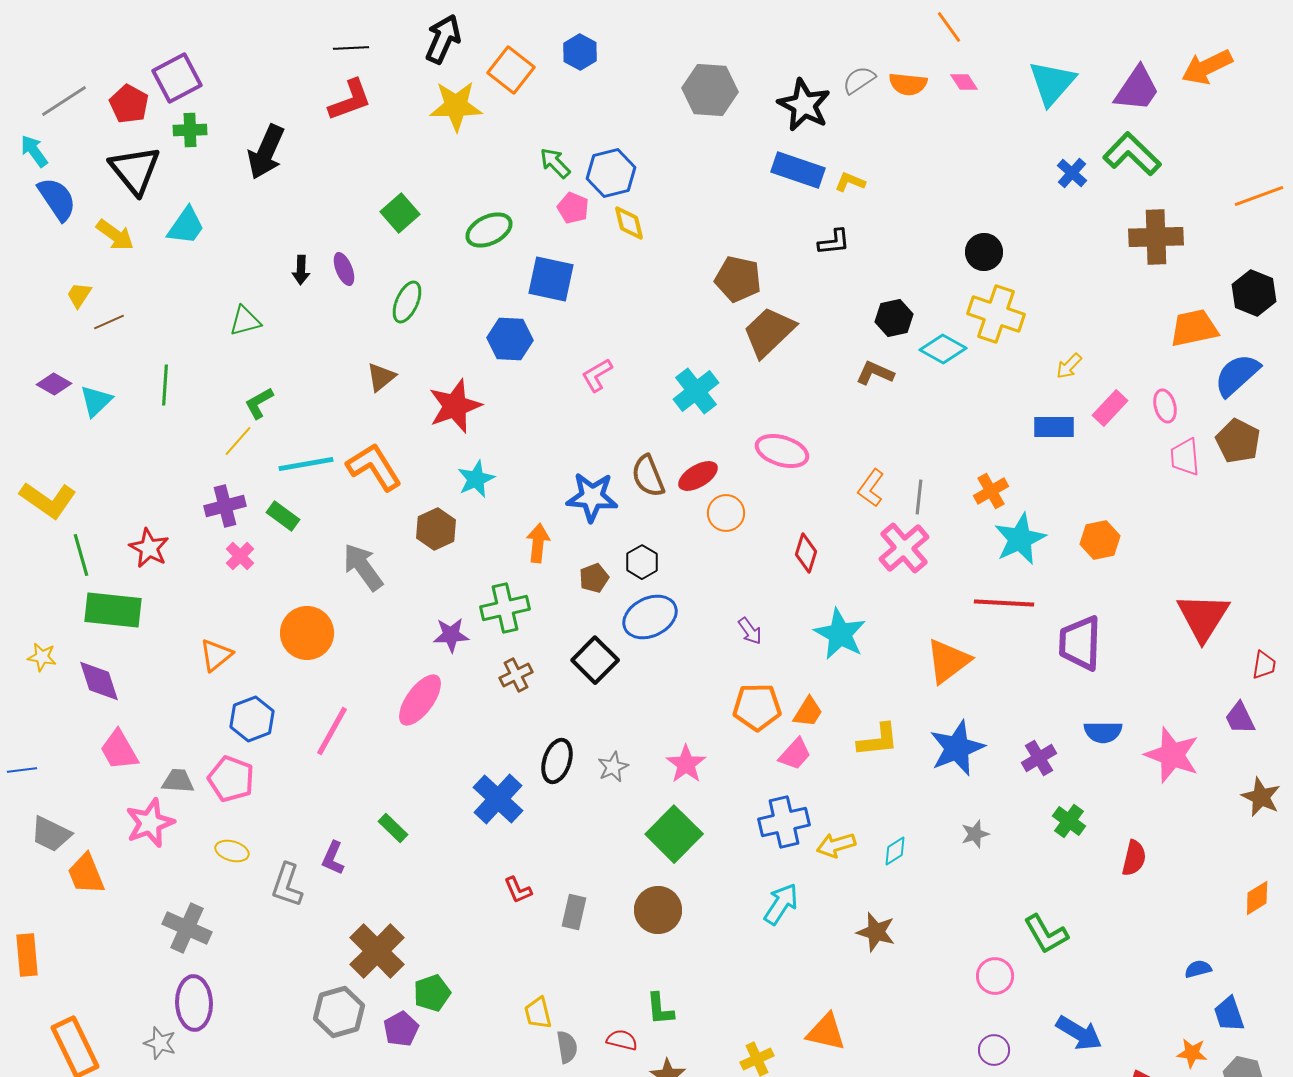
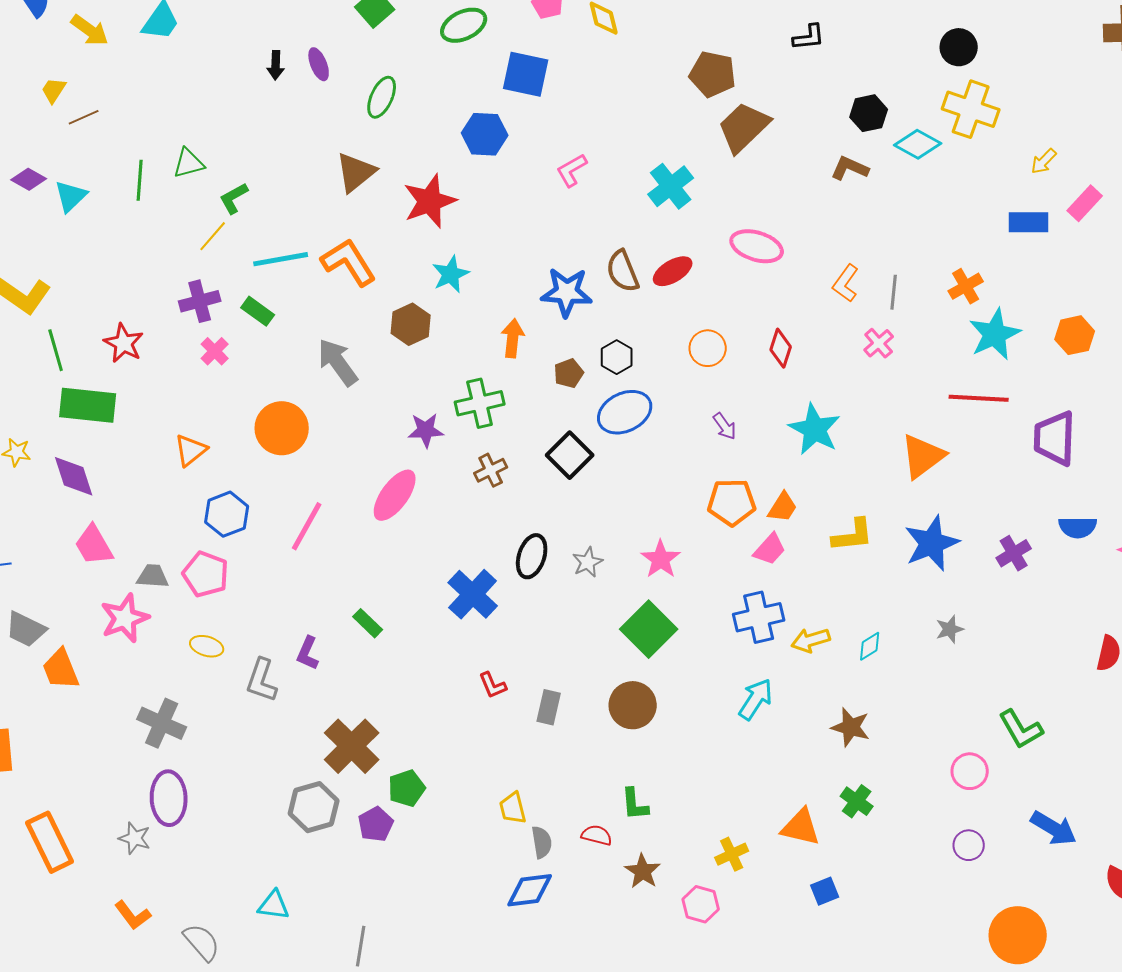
green triangle: (245, 321) -> (189, 163), moved
brown triangle: (381, 377) -> (356, 172), size x1.4
orange circle: (726, 513) -> (708, 348), moved
pink cross: (904, 548) -> (879, 343), size x0.6
green cross: (1069, 821) -> (857, 801), moved

